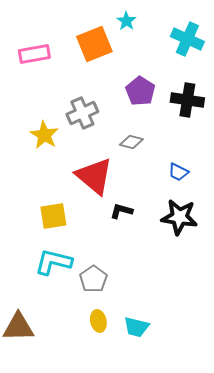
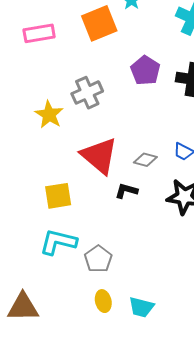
gray diamond: (131, 142) -> (145, 160), moved

